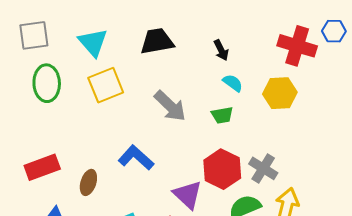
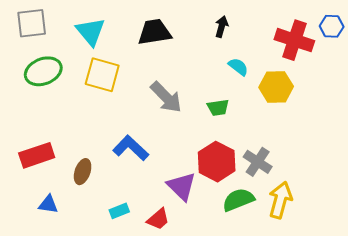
black arrow: (221, 50) -> (222, 27), moved, turned -140
green ellipse: (47, 83) -> (43, 71), turned 69
cyan semicircle: (233, 83) -> (238, 67), moved
yellow square: (106, 85) -> (102, 75), turned 36

